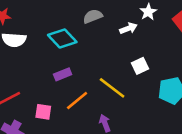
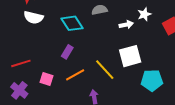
white square: (140, 66) -> (130, 56), size x1.6
purple rectangle: (63, 74) -> (67, 52), turned -48

